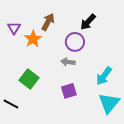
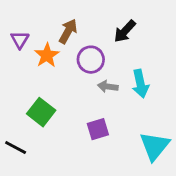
purple circle: (75, 42) -> (91, 60), moved
gray arrow: (68, 62) -> (108, 86), moved
cyan arrow: (104, 76) -> (140, 84), moved, turned -48

